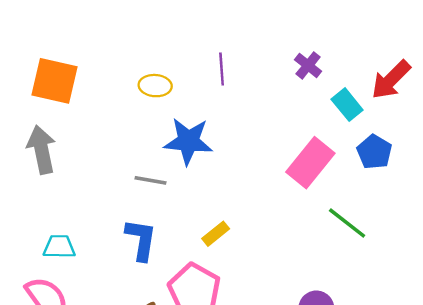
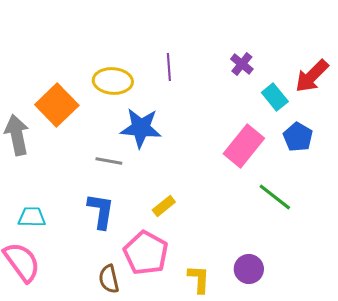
orange square: (54, 81) -> (57, 105), moved, turned 33
yellow ellipse: (155, 86) -> (113, 81), size x1.4

